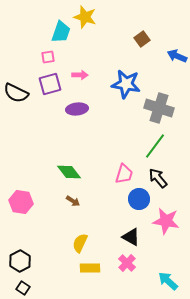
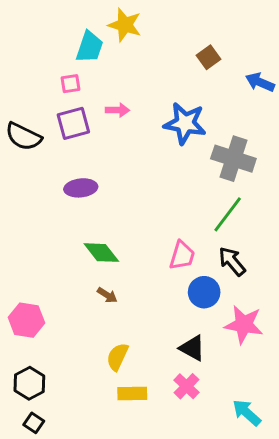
purple ellipse: (77, 109) -> (81, 188), moved
pink hexagon: (21, 202) -> (26, 320), moved

